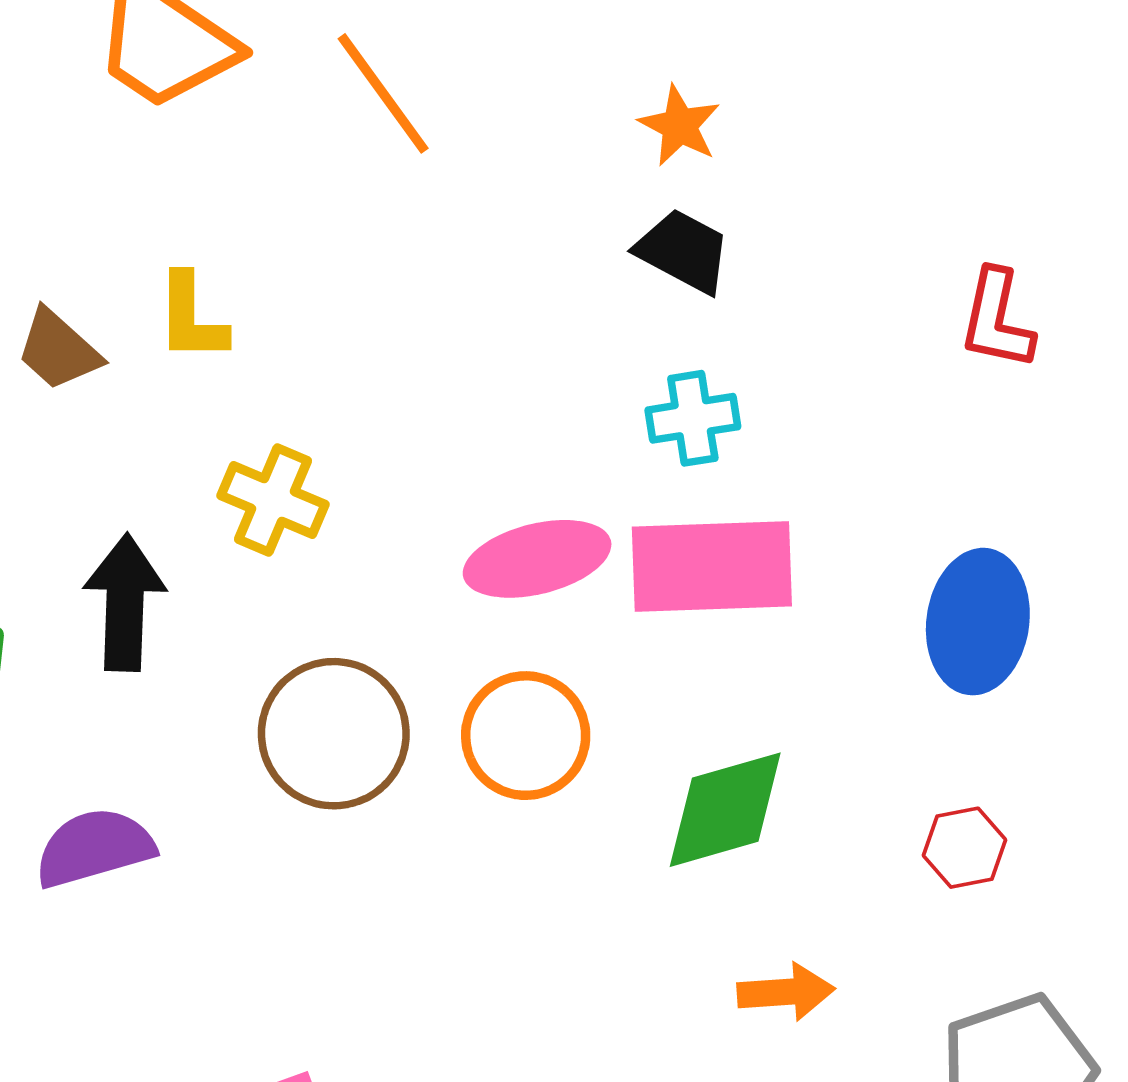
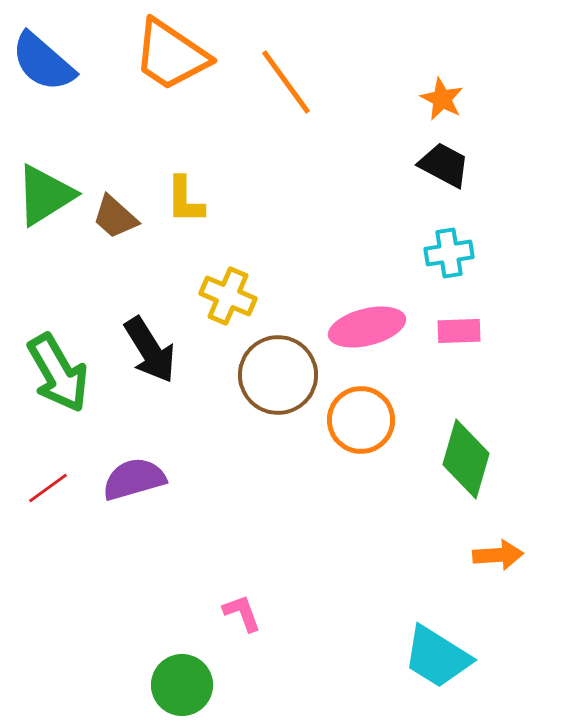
pink rectangle: (712, 566) -> (459, 331), size x0.5
black arrow: (125, 603) -> (150, 350), turned 146
brown circle: (334, 734) -> (278, 375), moved
green diamond: (725, 810) -> (466, 459), turned -58

